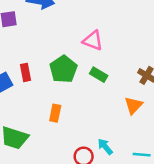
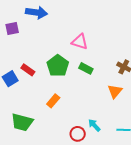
red rectangle: (26, 72) -> (28, 70), turned -40
orange rectangle: (55, 113) -> (53, 101), turned 32

